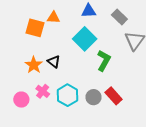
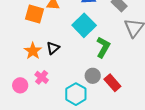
black triangle: (54, 62) -> (53, 48), turned 40
cyan hexagon: (68, 95) -> (76, 94), moved
gray circle: (94, 97) -> (93, 76), moved

